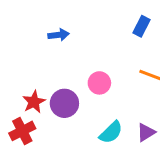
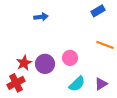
blue rectangle: (142, 26) -> (98, 11), turned 32
pink circle: (99, 83) -> (70, 58), moved

